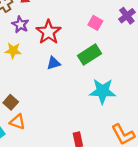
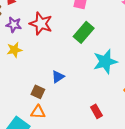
blue triangle: (54, 63) -> (58, 77), moved
brown square: (11, 102) -> (38, 92), moved

